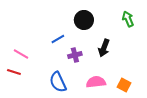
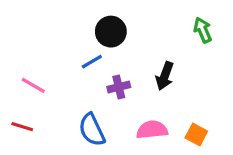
black circle: (84, 20) -> (111, 32), moved
red line: (14, 72) -> (22, 127), moved

